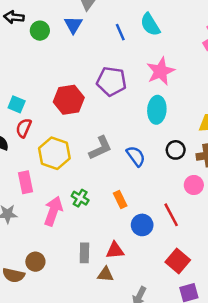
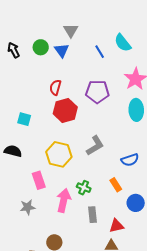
black arrow: (14, 17) -> (14, 50), turned 63
green circle: (40, 31) -> (41, 47), moved
red semicircle: (24, 128) -> (55, 87), moved
blue semicircle: (136, 156) -> (130, 160), moved, turned 114
gray rectangle: (84, 253) -> (93, 215), moved

